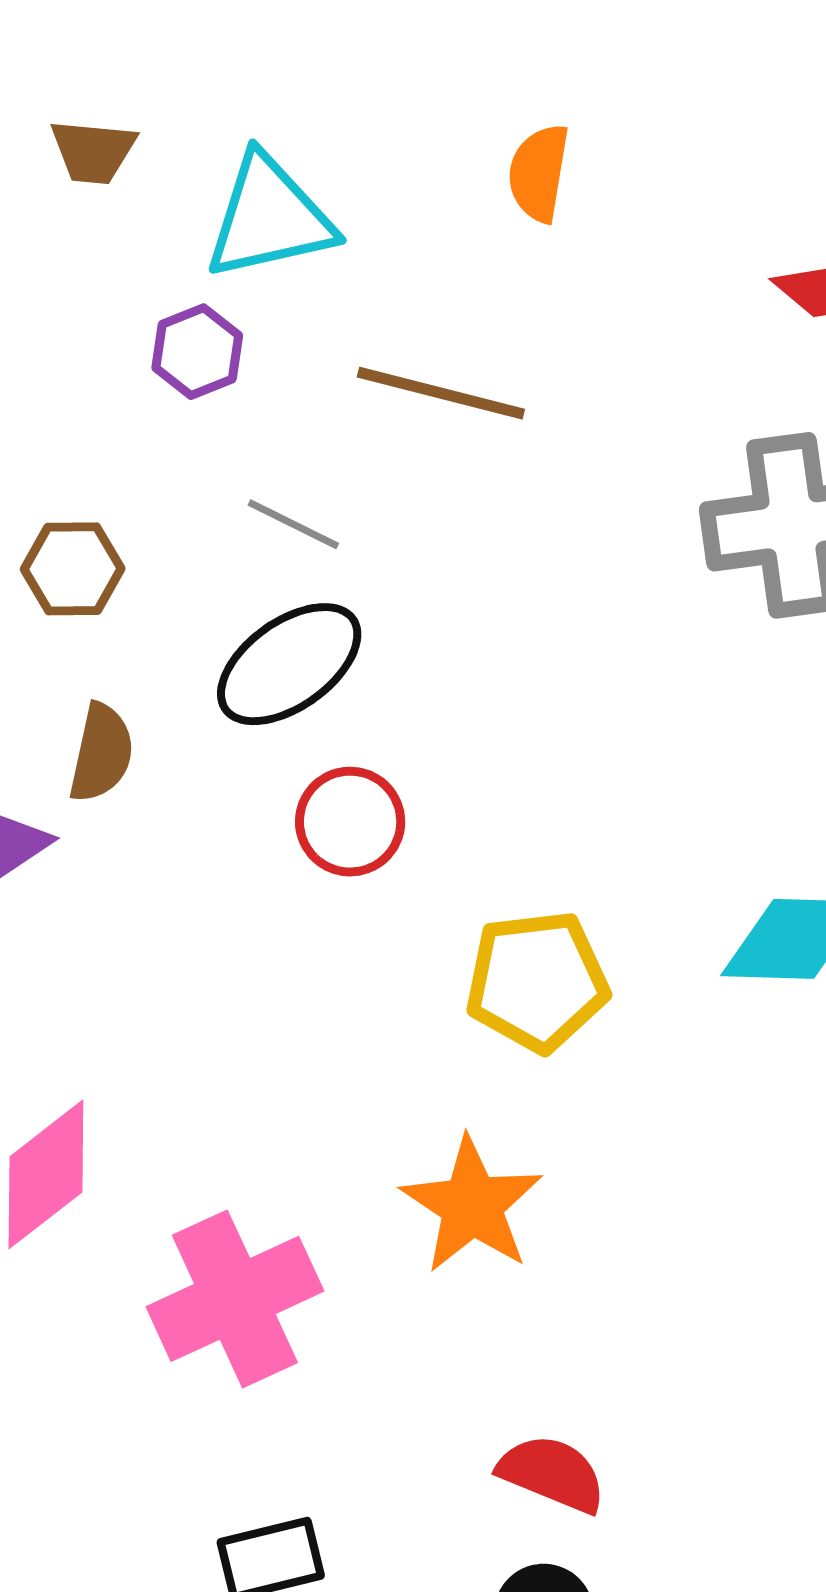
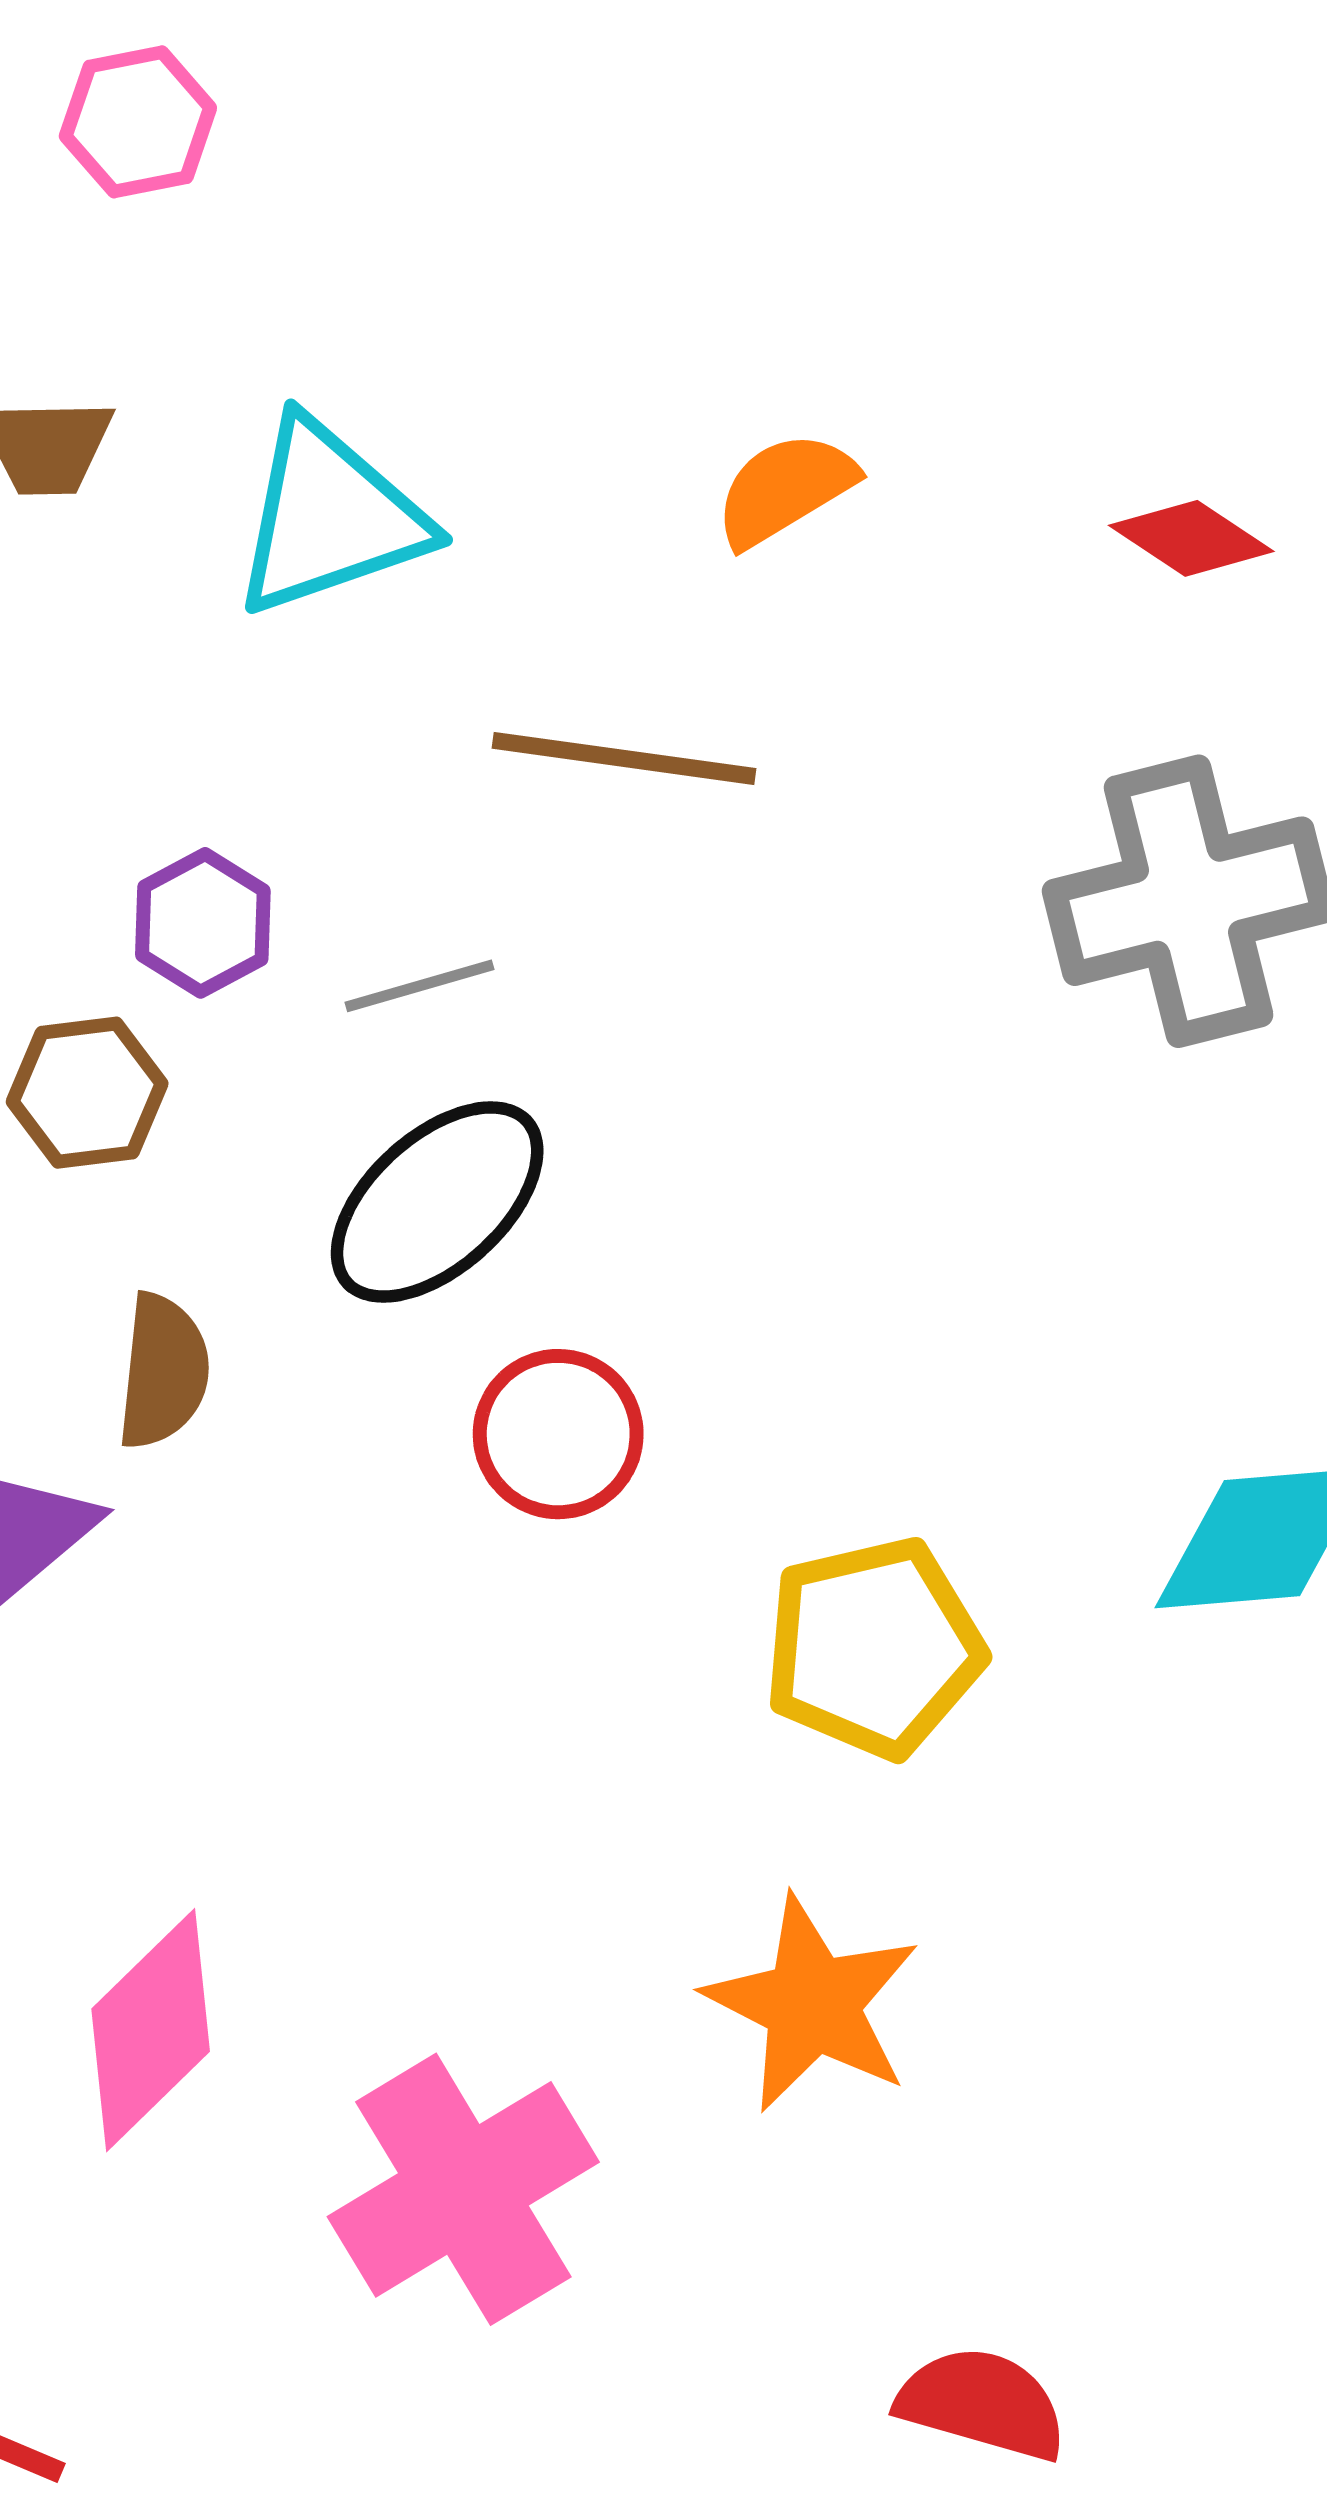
orange semicircle: (539, 173) -> (785, 489), moved, turned 56
purple hexagon: (197, 352) -> (203, 923), moved
gray line: (293, 524) -> (419, 986), turned -36

